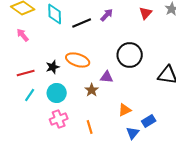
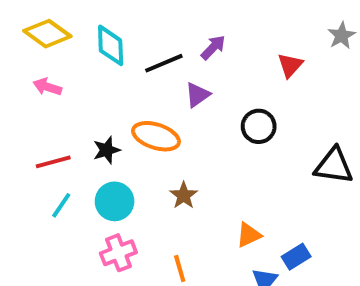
red triangle: (146, 13) -> (290, 65), moved
pink arrow: (23, 35) -> (47, 87), turned -32
black circle: (130, 55) -> (259, 126), size x0.7
purple triangle: (107, 77) -> (197, 95), moved, turned -40

